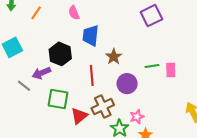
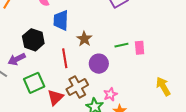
green square: (58, 99) -> (34, 83), turned -30

